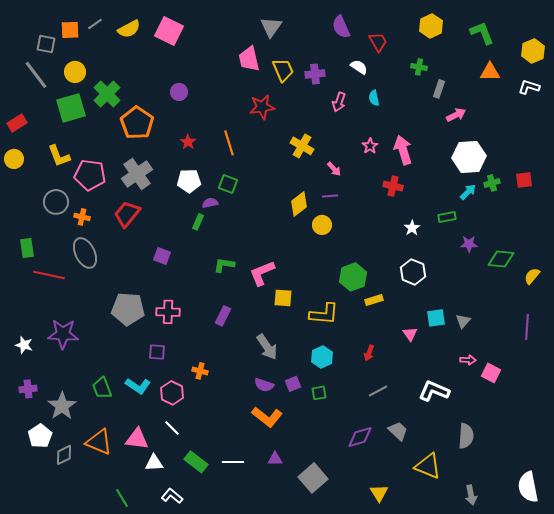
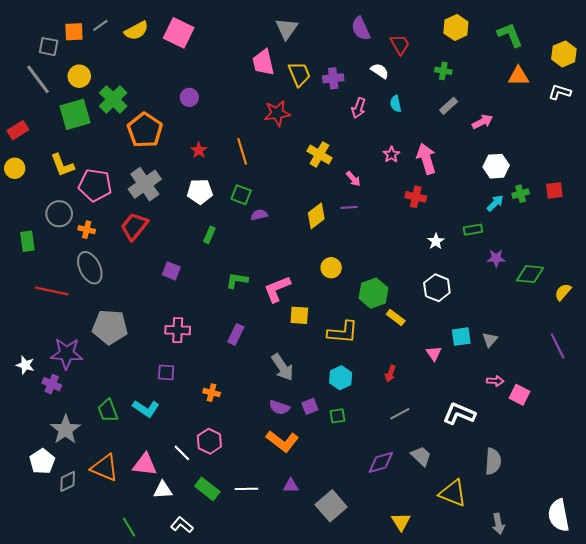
gray rectangle: (439, 89) -> (449, 106), moved, turned 30
white hexagon: (469, 157) -> (496, 166), size x0.7
purple semicircle: (210, 203) -> (259, 215), moved
yellow circle: (322, 225) -> (331, 268), moved
green rectangle: (27, 248) -> (27, 241), moved
yellow rectangle: (374, 300) -> (396, 317), turned 54
gray pentagon: (128, 309) -> (110, 327), moved
purple line: (527, 327) -> (558, 346), turned -30
purple cross: (28, 389) -> (52, 384), moved, turned 30
pink hexagon: (172, 393) -> (209, 441), moved

